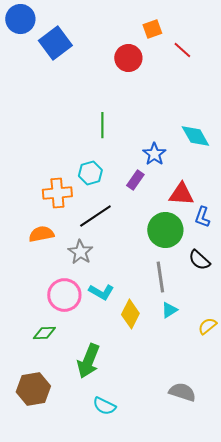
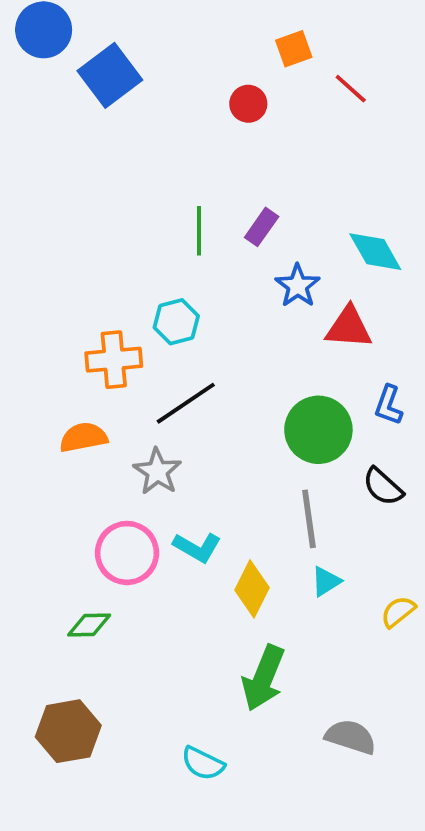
red circle: (128, 58) -> (248, 104), size x0.7
purple rectangle: (135, 180) -> (262, 227), moved
red triangle: (181, 194) -> (349, 327), moved
green arrow: (88, 361) -> (263, 678), moved

